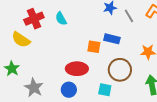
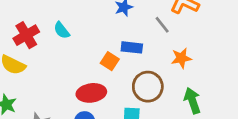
gray line: (129, 16) -> (162, 25), moved
orange square: (94, 47) -> (110, 61), turned 32

